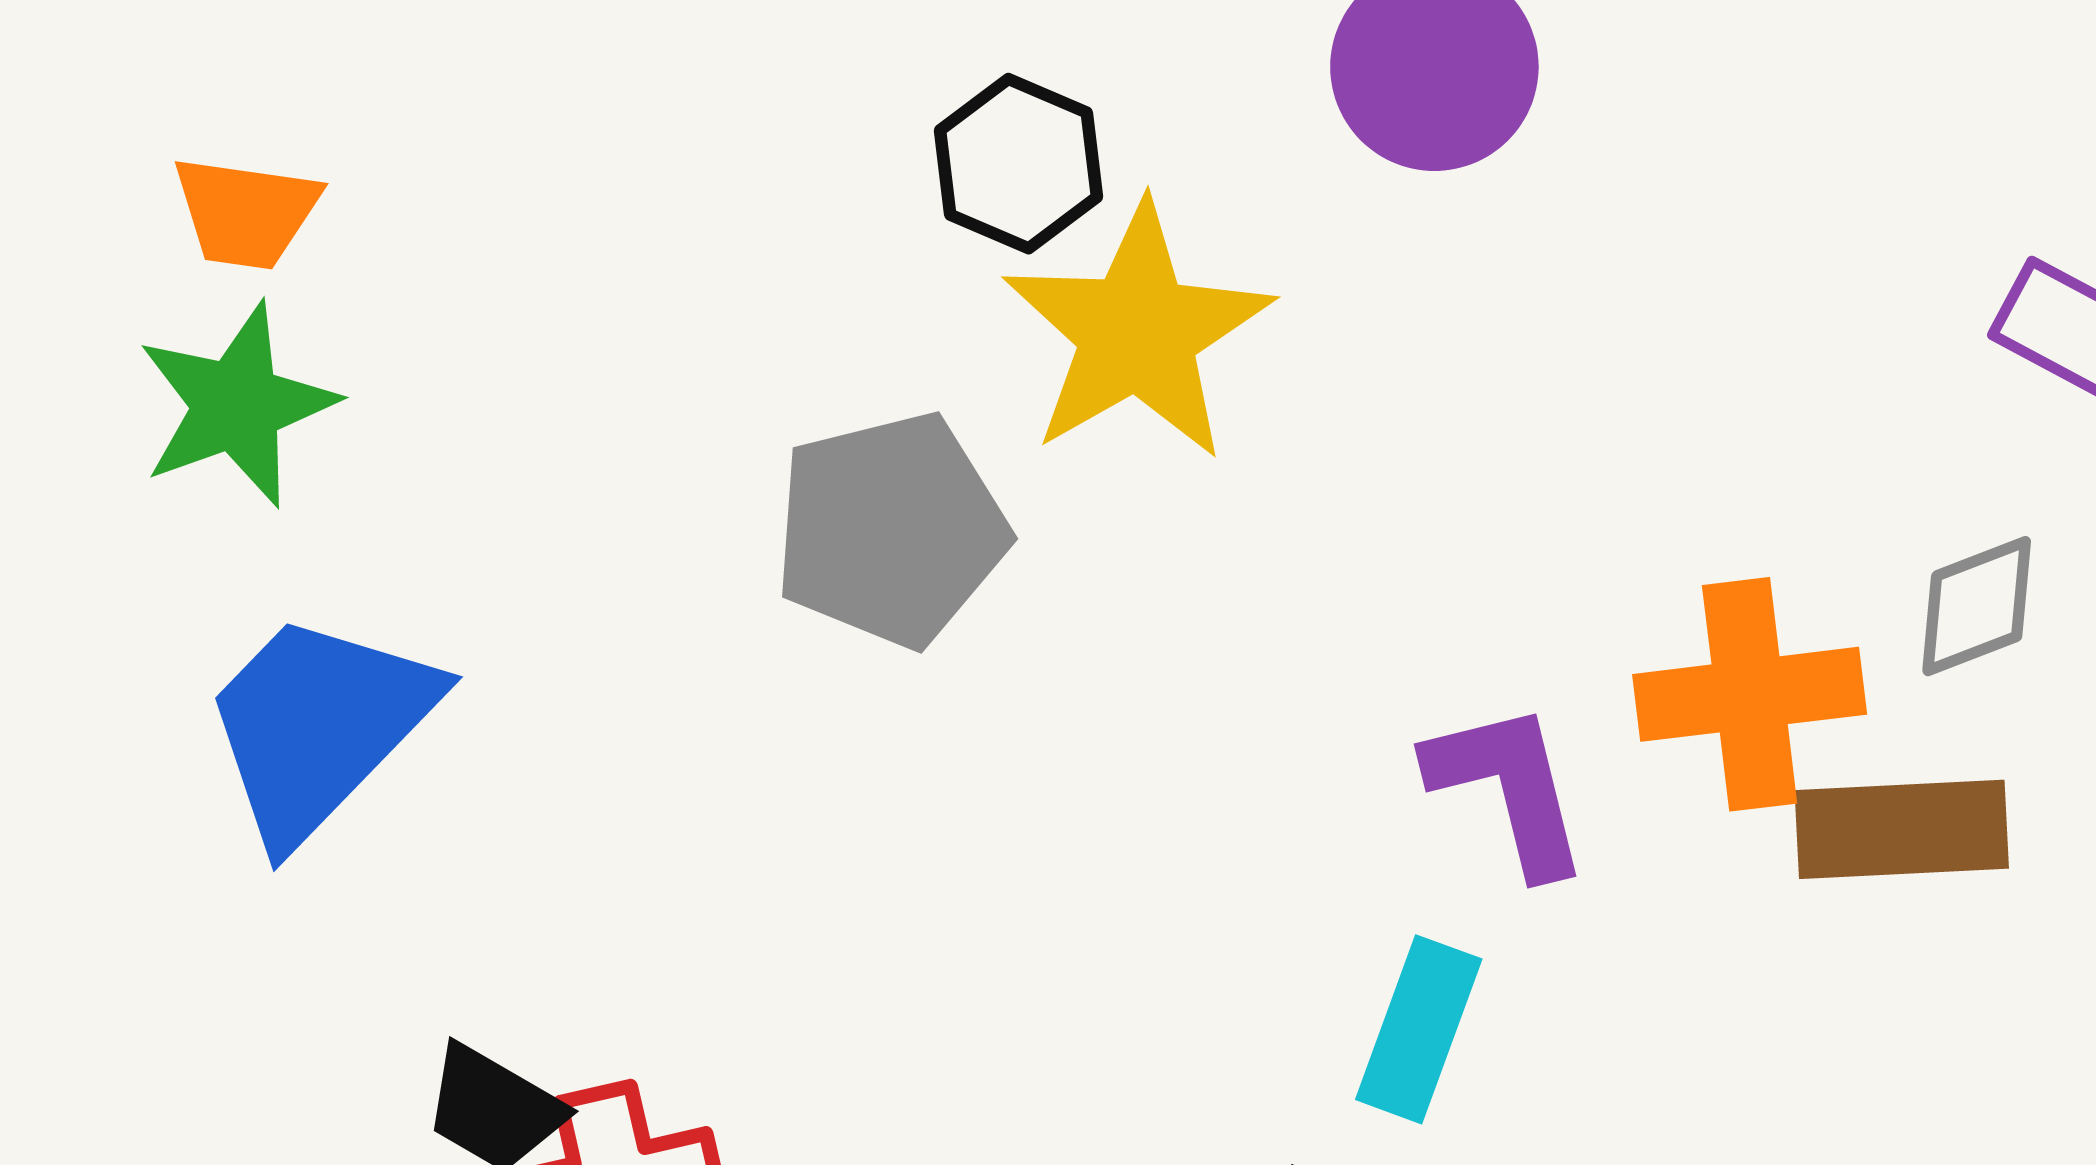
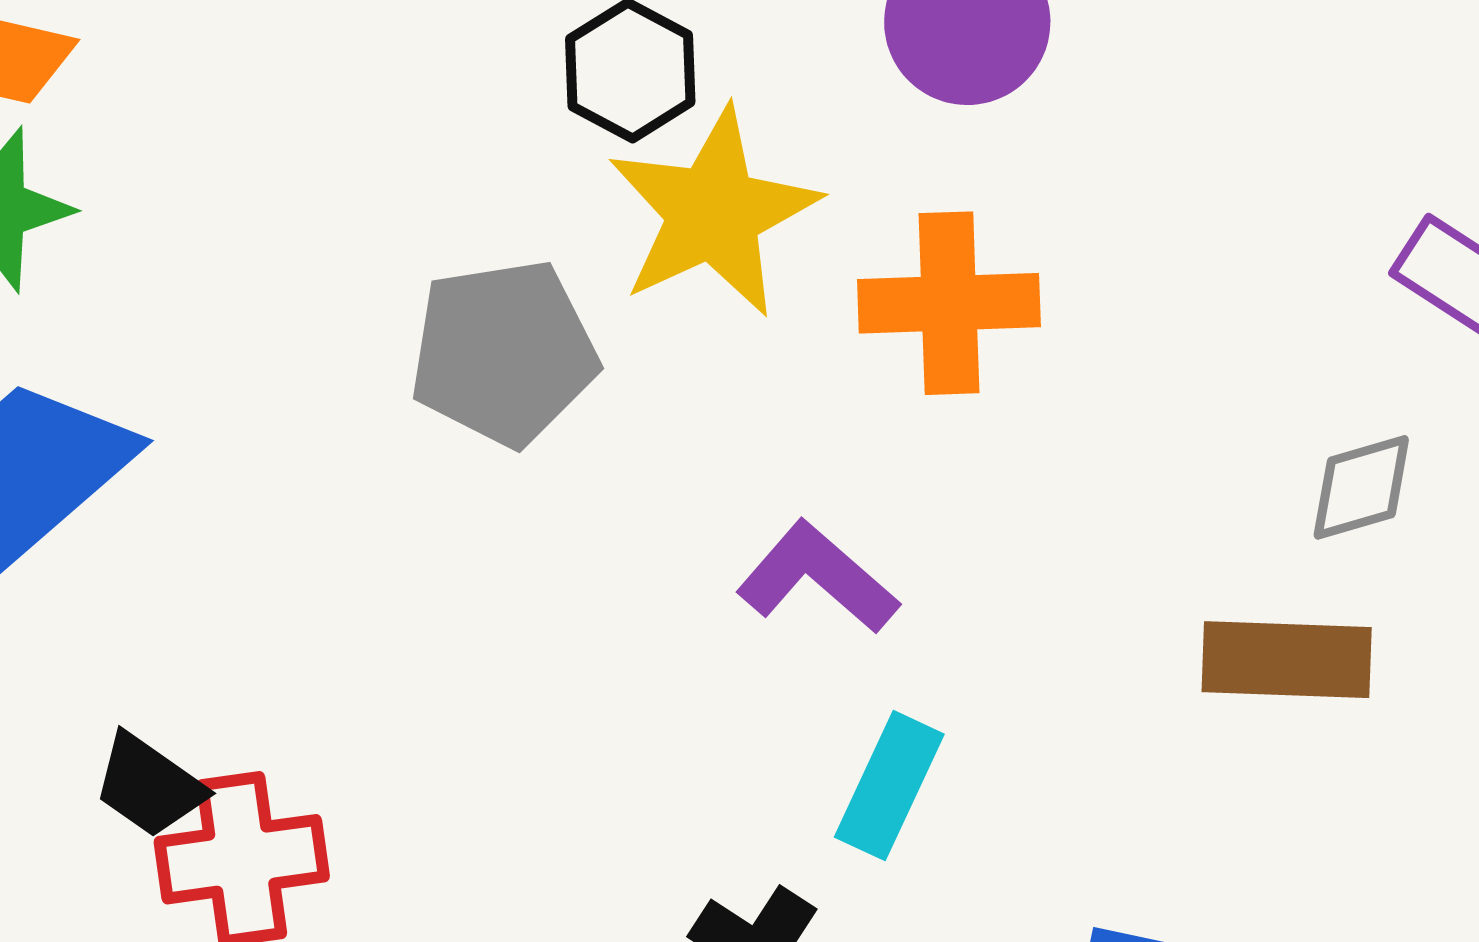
orange cross: (1750, 694) -> (949, 303), moved
purple L-shape: (1508, 788) -> (817, 578), moved, turned -40

